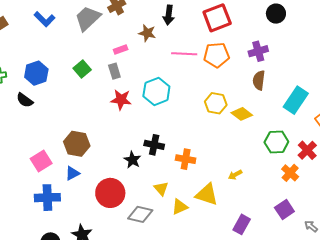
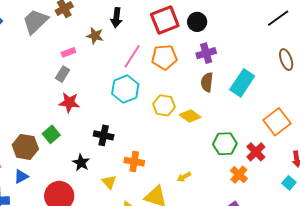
black circle: (276, 14) -> (197, 22), moved
pink line: (184, 54) -> (132, 56), turned -60
green square: (82, 69) -> (51, 134), moved
gray rectangle: (114, 71) -> (62, 74), turned 49
cyan hexagon: (156, 91) -> (125, 89), moved
cyan rectangle: (296, 100) -> (242, 83), moved
black cross: (154, 145) -> (104, 135), moved
yellow triangle: (161, 188) -> (109, 182), moved

